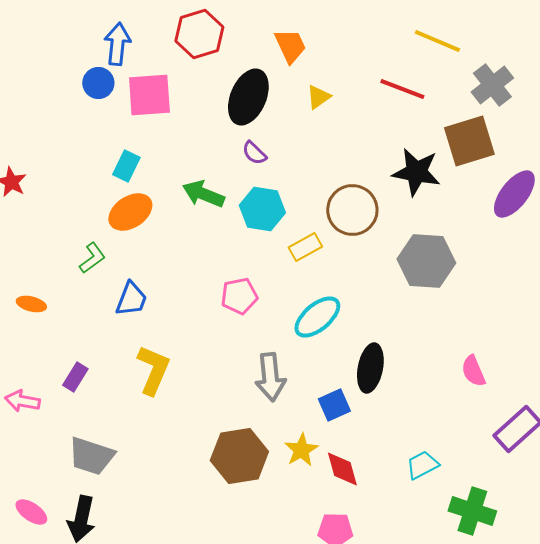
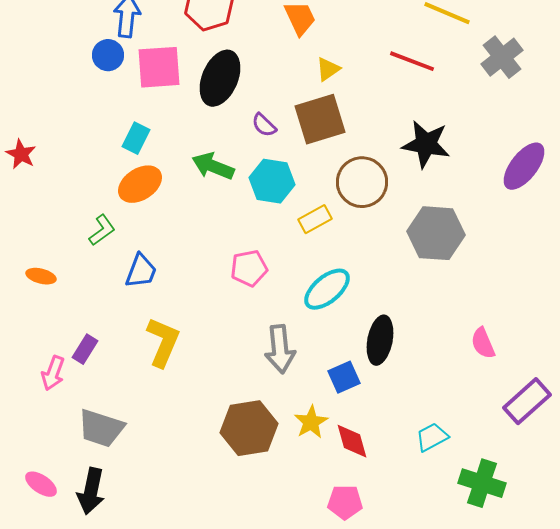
black ellipse: (248, 97) -> (220, 78), moved
brown square: (469, 141) -> (320, 119), moved
pink arrow: (22, 401) -> (53, 373), moved, turned -80

